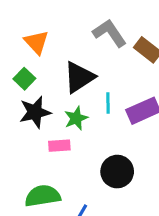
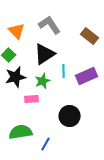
gray L-shape: (110, 33) -> (50, 25), moved

